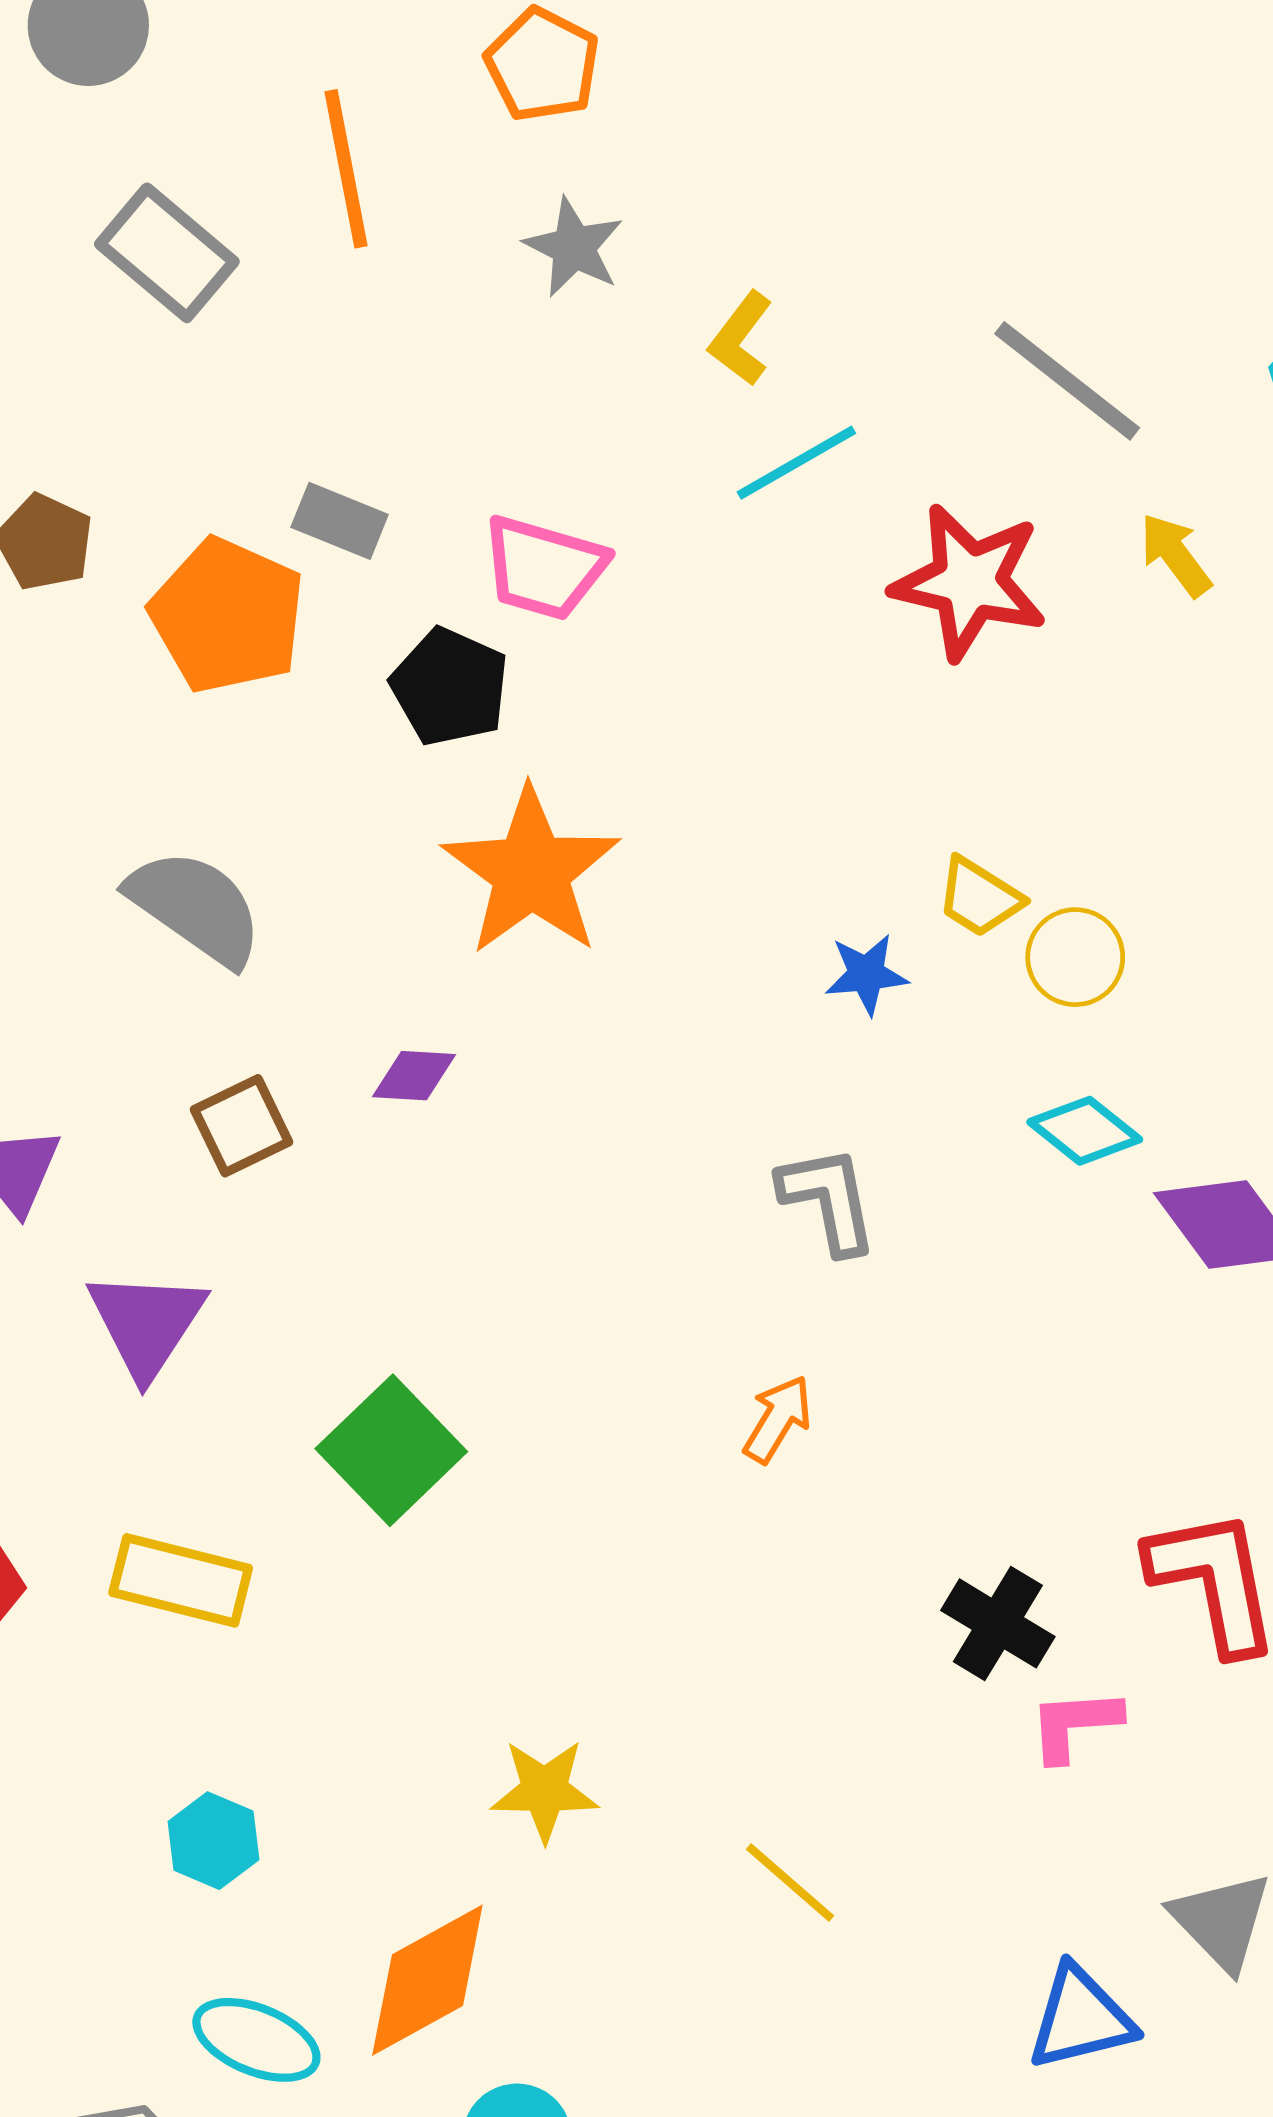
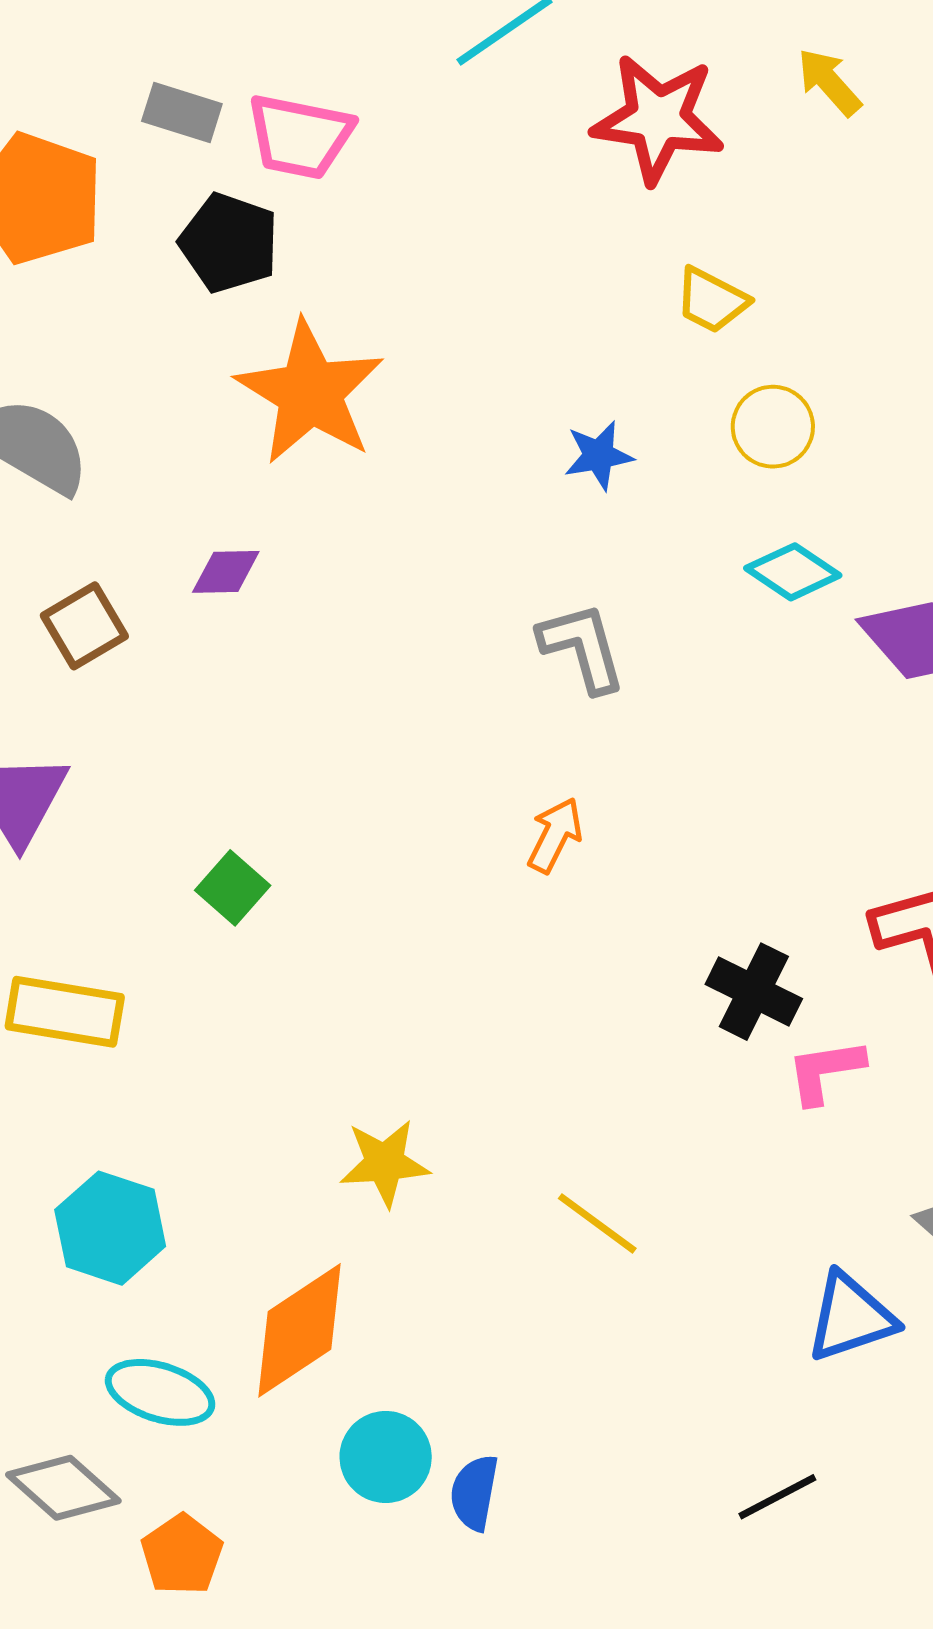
gray rectangle: (340, 521) -> (182, 113), moved
yellow trapezoid: (979, 897) -> (712, 300), moved
green square: (391, 1450) -> (233, 888), size x0.6
cyan hexagon: (213, 1841) -> (110, 1228), size x1.4

